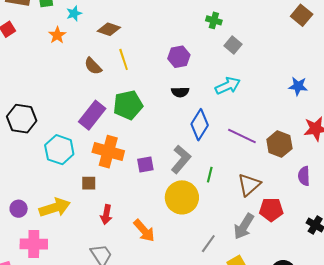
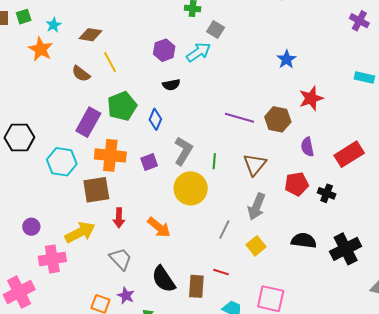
orange star: (57, 35) -> (41, 49), size x1.4
cyan arrow: (228, 86) -> (199, 52), moved
blue star: (298, 86) -> (286, 59), turned -30
blue diamond: (200, 125) -> (155, 119), moved, size x0.7
brown square: (89, 183) -> (96, 190), size x1.8
yellow arrow: (55, 208) -> (80, 232), moved
red pentagon: (271, 210) -> (297, 184), moved

